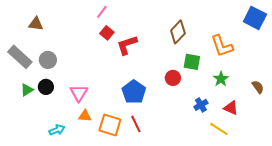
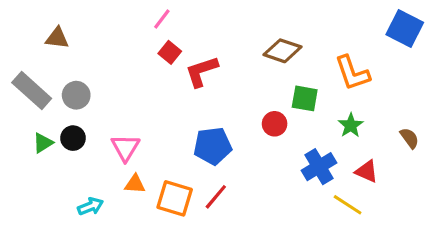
brown diamond: (178, 32) -> (282, 51), turned 65
blue pentagon: (134, 92) -> (213, 146), turned 30
blue cross: (201, 105) -> (319, 167), size x1.5
red line: (136, 124) -> (216, 197), turned 66

